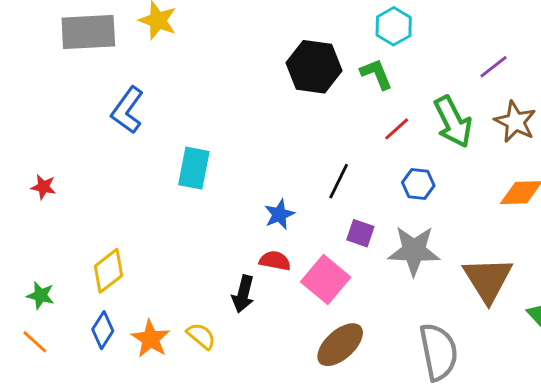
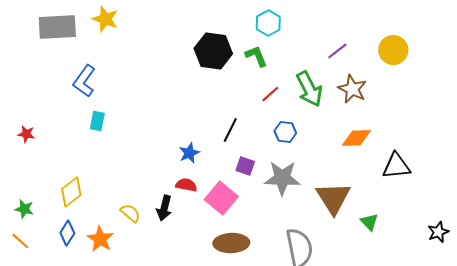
cyan rectangle: (194, 168) -> (97, 121), moved, size x0.7
yellow semicircle: (201, 336) -> (130, 213), moved
brown ellipse: (340, 345) -> (231, 243), turned 40

